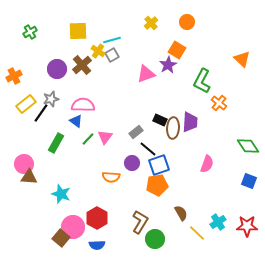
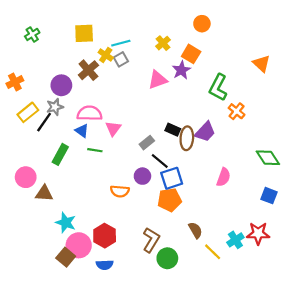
yellow cross: (151, 23) -> (163, 43), moved
purple circle: (57, 69) -> (61, 85), moved
purple trapezoid: (190, 122) -> (205, 132), turned 40
pink triangle: (105, 137) -> (113, 129), moved
green line: (88, 139) -> (95, 150), turned 56
brown triangle: (29, 177) -> (44, 193), moved
cyan star: (61, 194) -> (66, 223), moved
red star: (247, 226) -> (258, 233), moved

